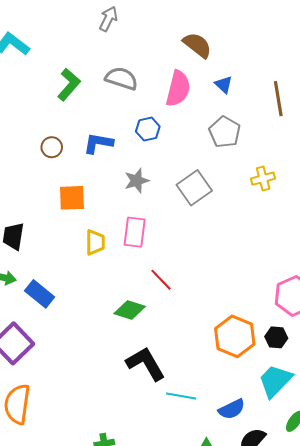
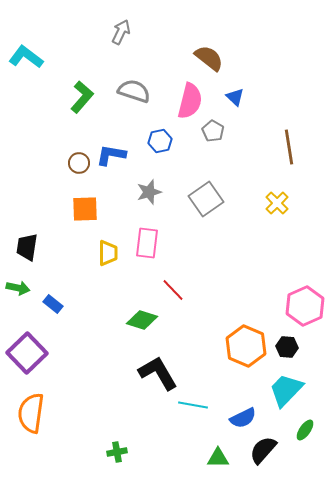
brown line: (278, 99) -> (289, 147), moved
gray pentagon: (225, 132) -> (213, 131), moved, size x0.7
brown circle: (52, 147) -> (79, 163), moved
yellow cross: (263, 179) -> (277, 203), moved, turned -30
blue rectangle: (40, 294) -> (53, 304), size x0.7

